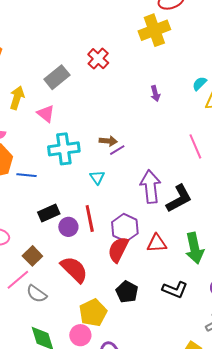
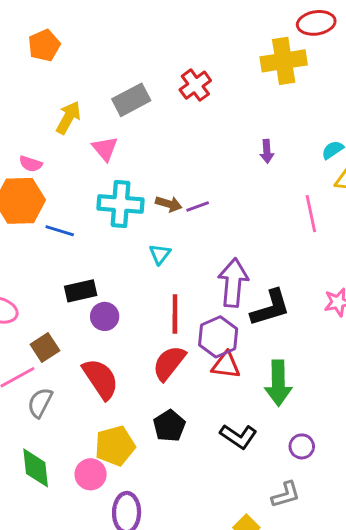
brown arrow: (108, 141) -> (169, 204), moved
pink line: (195, 146) -> (311, 214), moved
purple line: (117, 150) -> (198, 206), moved
red line: (90, 218) -> (175, 314), moved
purple hexagon: (125, 228) -> (218, 337), moved
gray semicircle: (37, 294) -> (40, 403), turned 70

